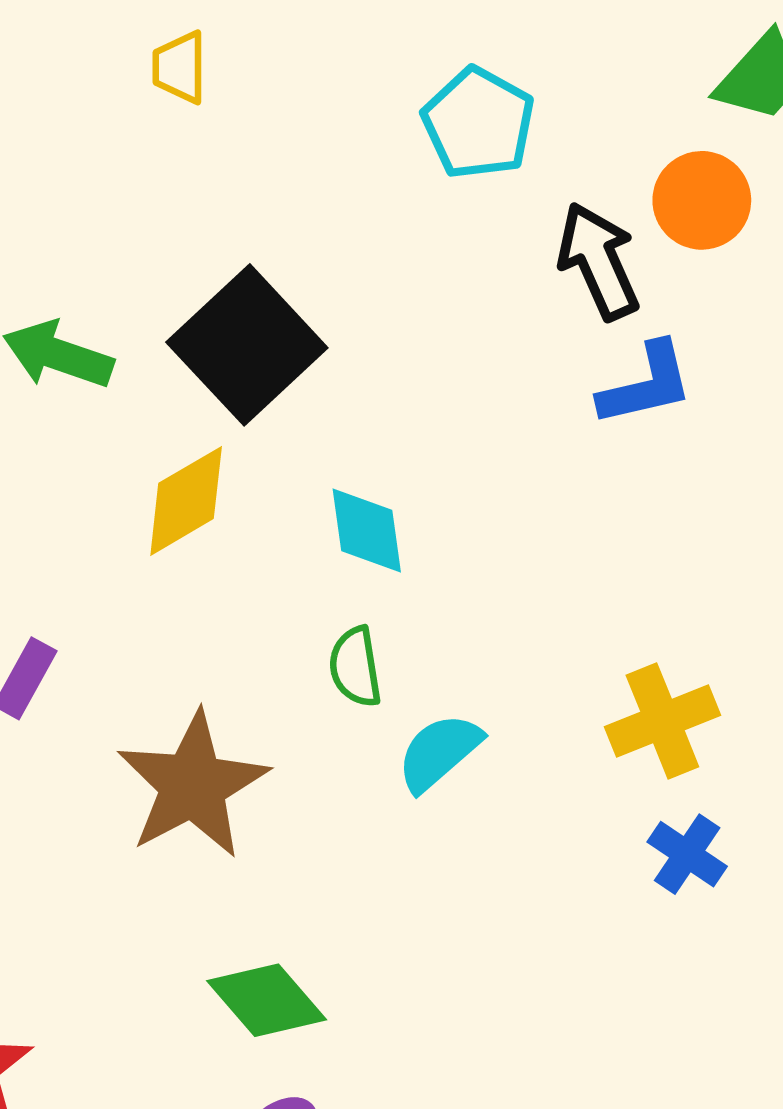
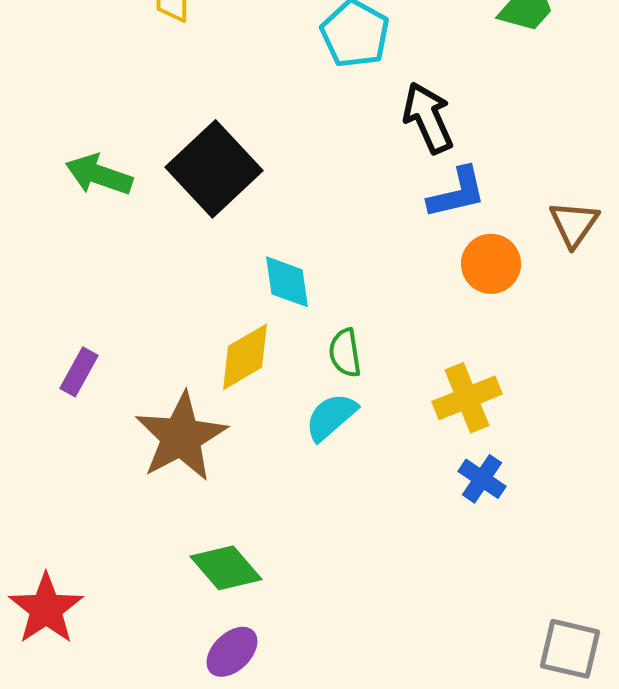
orange circle: (702, 200) -> (491, 264), moved
yellow diamond: (186, 501) -> (245, 357), moved
green semicircle: (355, 667) -> (345, 353), moved

